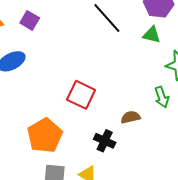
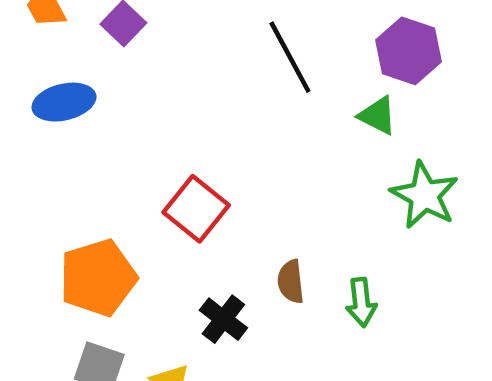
green arrow: (162, 97) -> (361, 302), moved
brown semicircle: (130, 117) -> (291, 282), turned -96

